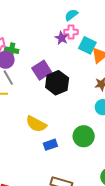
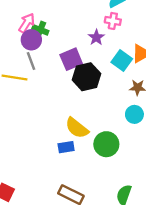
purple star: (62, 38) -> (96, 37), moved
cyan square: (87, 45) -> (122, 60), moved
yellow semicircle: (36, 124) -> (77, 128), moved

